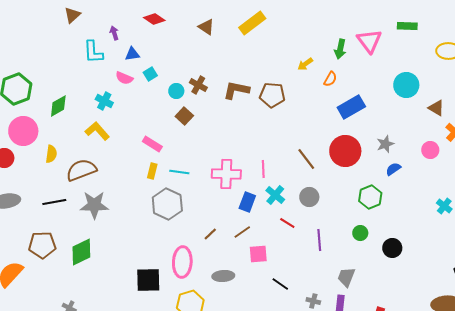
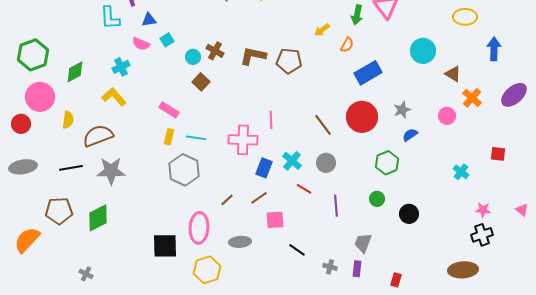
cyan cross: (104, 101) -> (121, 67), turned 36
pink line: (263, 169) -> (271, 120), moved

